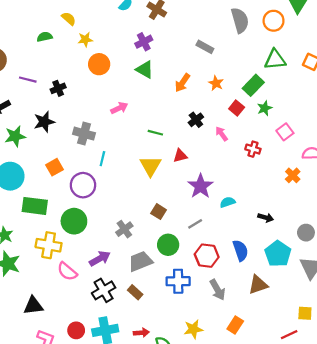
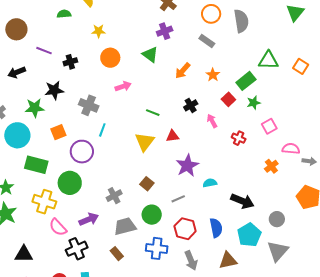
orange circle: (274, 21) -> (211, 14), moved
yellow star: (85, 39) -> (99, 31), moved
purple cross: (144, 42) -> (165, 31), moved
orange circle: (99, 64) -> (110, 58), moved
green star: (15, 136) -> (35, 108), moved
black arrow: (266, 218) -> (242, 201), size x1.6
black cross: (104, 290) -> (77, 249), moved

